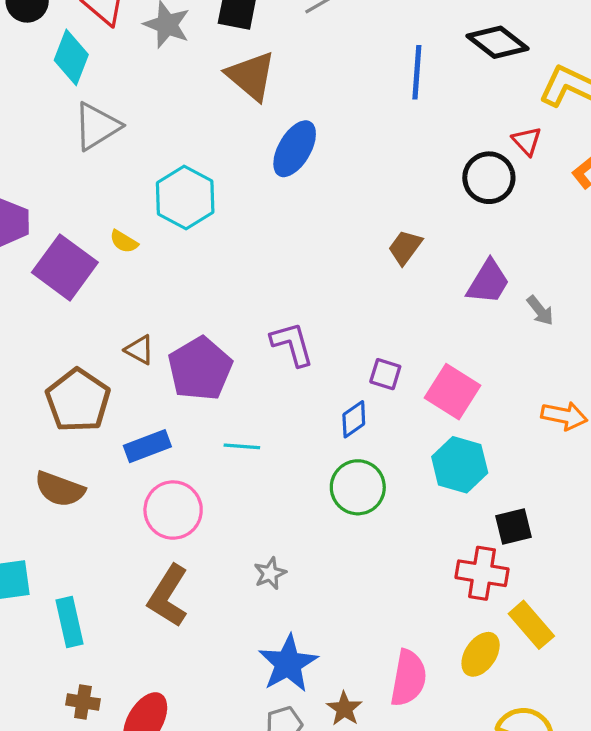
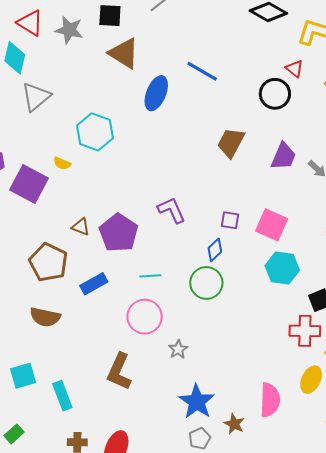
blue line: (417, 72) -> (202, 71), moved, turned -56
brown trapezoid: (405, 247) -> (231, 143), size x1.4
green circle: (358, 487) -> (206, 283), moved
pink circle: (173, 510) -> (145, 317), moved

